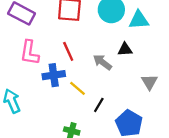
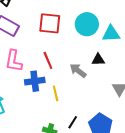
yellow line: (78, 88) -> (56, 93), turned 35
black line: (99, 105) -> (73, 122), moved

